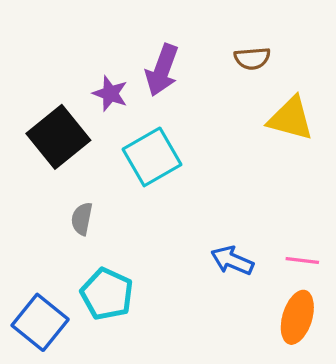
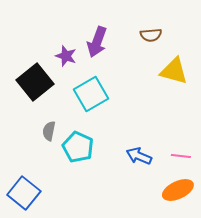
cyan pentagon: (107, 294) -> (78, 147), moved
orange ellipse: (297, 317) -> (178, 190), turned 48

